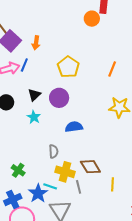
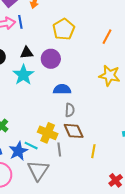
blue line: (24, 65) -> (20, 22), turned -40
black triangle: (34, 95) -> (27, 53), turned 32
cyan star: (34, 117) -> (23, 75), size x1.5
gray semicircle: (54, 151) -> (70, 110), moved

